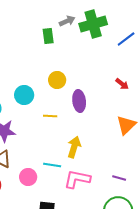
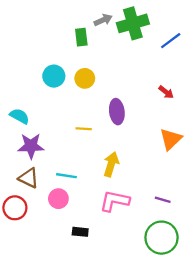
yellow circle: (57, 80) -> (85, 78), moved
cyan circle: (24, 95) -> (54, 76), moved
cyan line: (52, 165) -> (66, 176), moved

